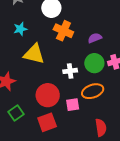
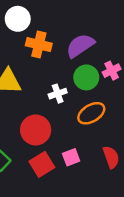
purple semicircle: (95, 38) -> (80, 46), size x1.6
pink square: (73, 105) -> (71, 157), moved

